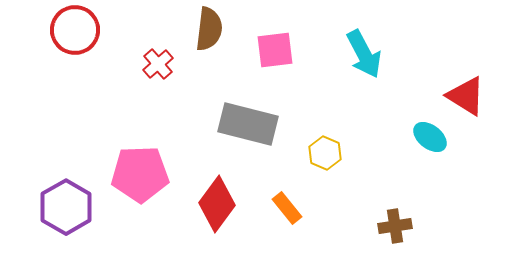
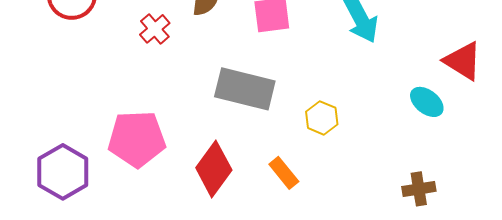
brown cross: (395, 226) -> (419, 189), moved

